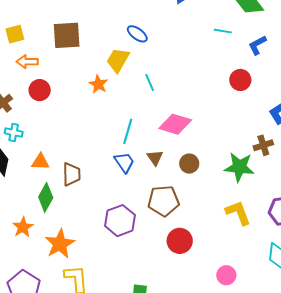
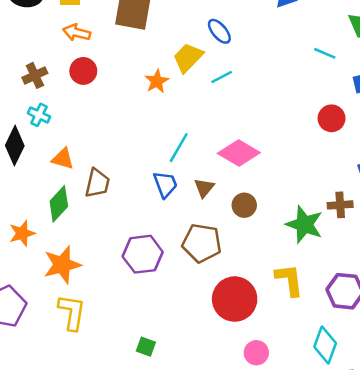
cyan line: (150, 83) -> (222, 77), moved, turned 72
red circle: (180, 241) -> (235, 299), moved, size x1.4

